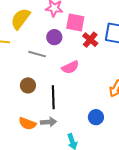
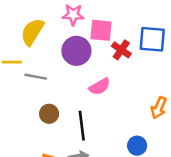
purple circle: (54, 37) -> (76, 51), size x1.5
gray line: (37, 54) -> (36, 77), moved

